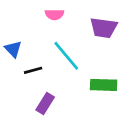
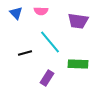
blue triangle: (13, 49) -> (16, 13), moved
purple rectangle: (45, 104) -> (47, 78), moved

